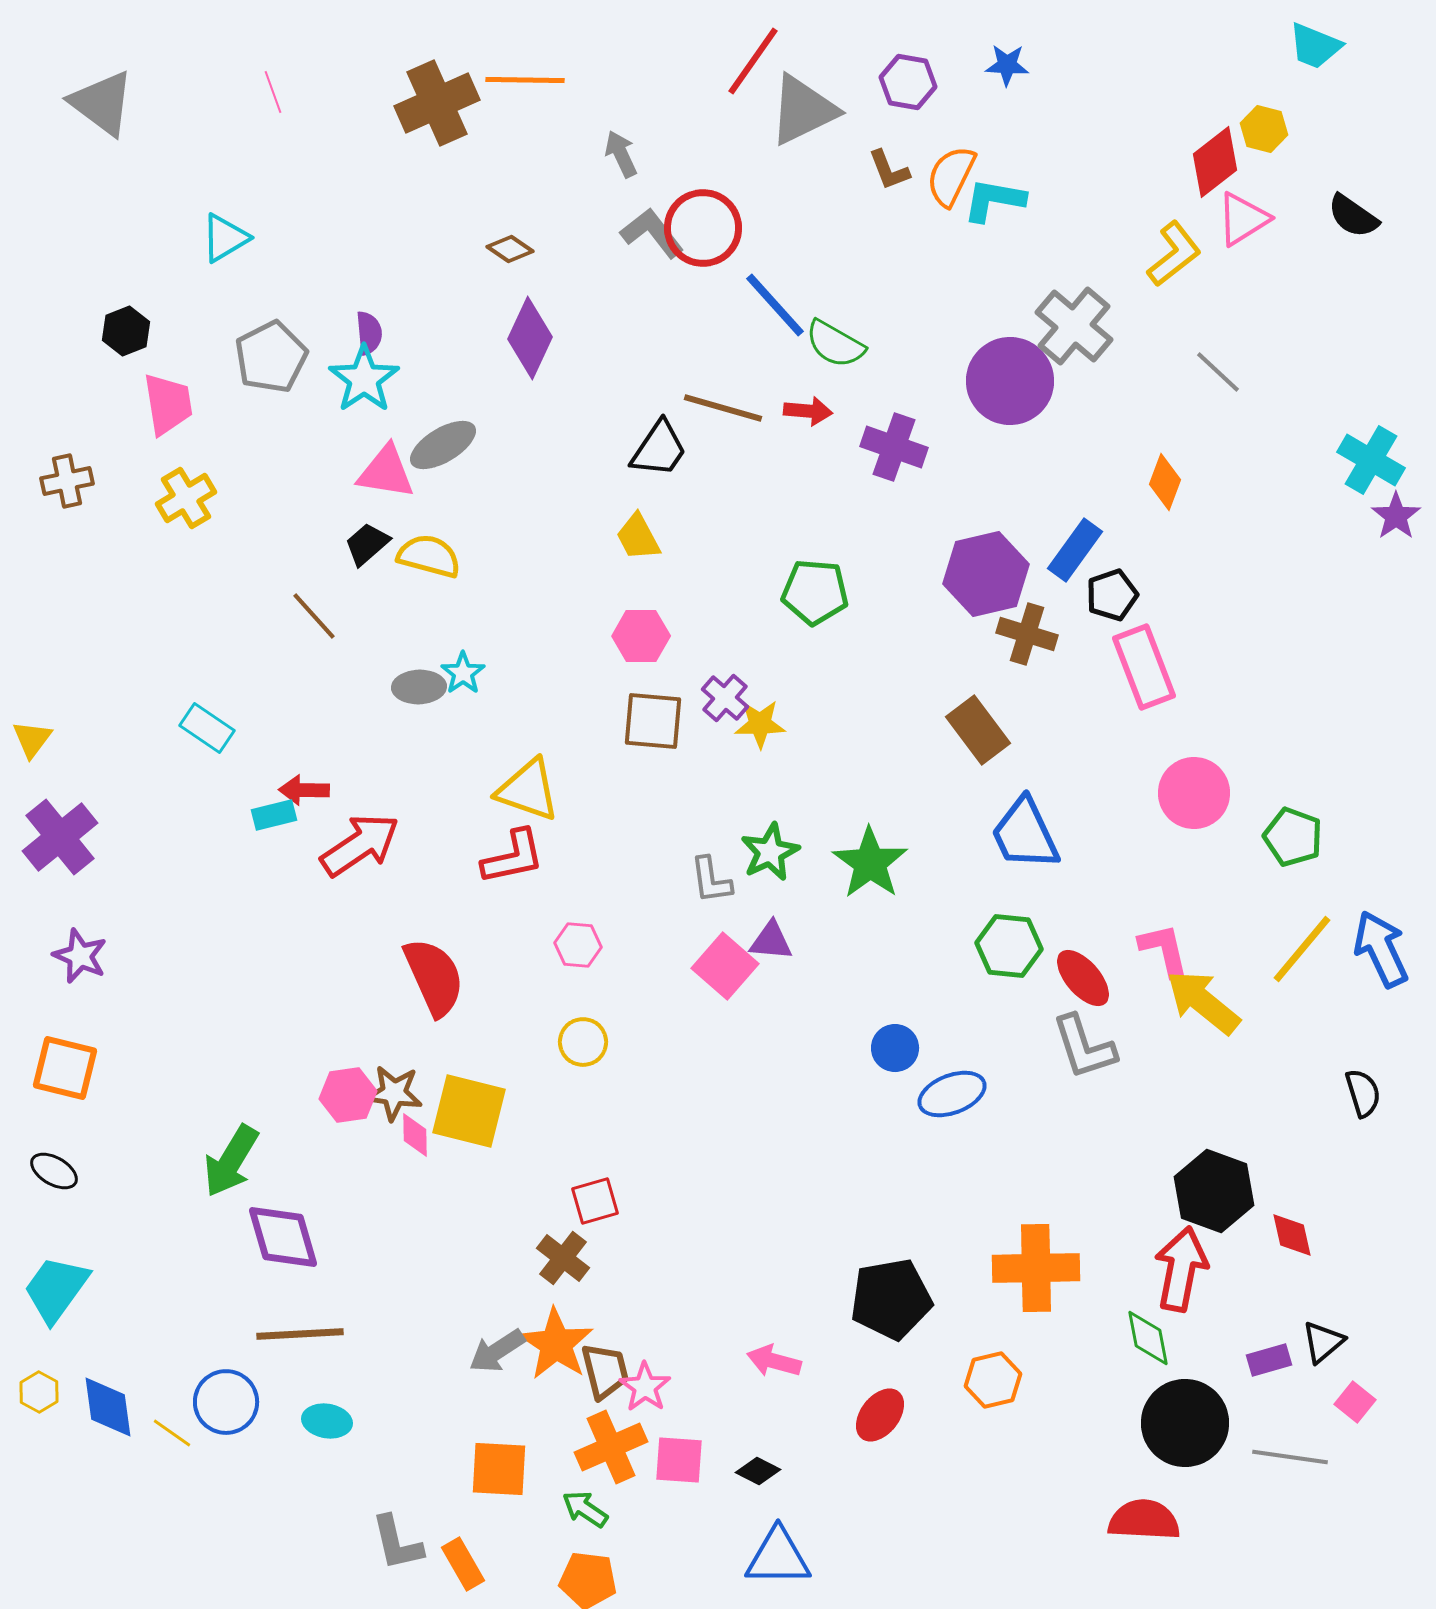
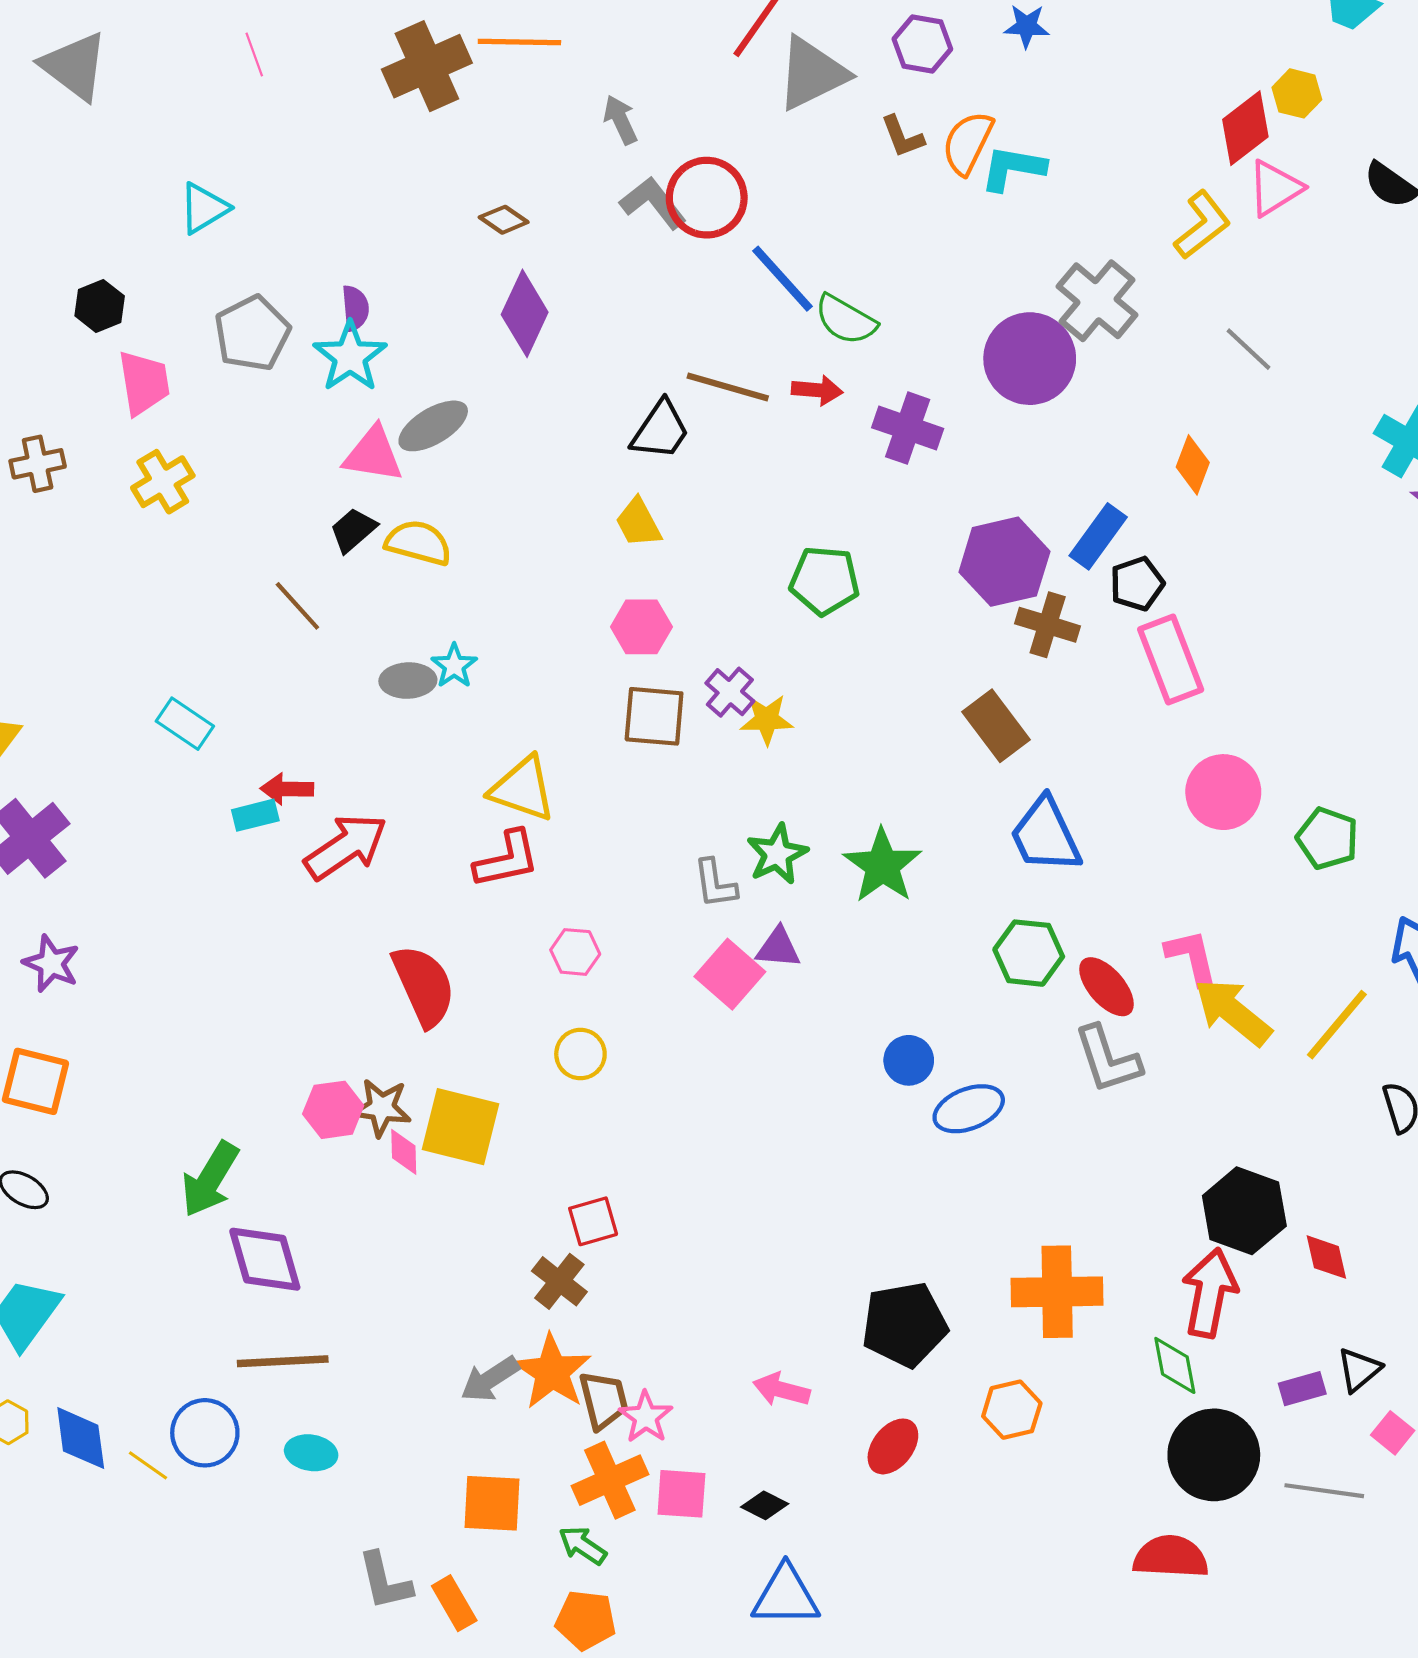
yellow line: (1302, 949) -> (1337, 1025), moved

